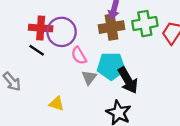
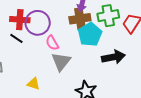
cyan pentagon: (111, 66) -> (90, 34), moved, turned -30
gray triangle: (89, 78) -> (61, 62), size x1.5
black arrow: (128, 80) -> (113, 57), moved, turned -70

